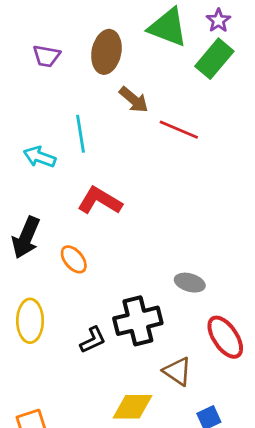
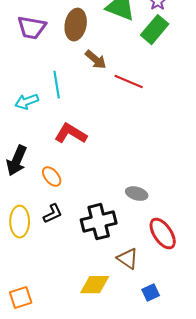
purple trapezoid: (46, 56) -> (32, 28), size x1.4
cyan arrow: (40, 157) -> (27, 102), turned -40
black L-shape: (93, 340) -> (53, 214), moved

